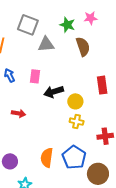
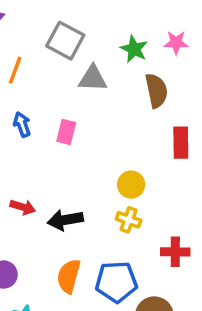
red rectangle: (102, 85) -> (181, 143), moved
black arrow: (54, 92) -> (65, 220), moved
red arrow: (19, 113) -> (23, 207), moved
blue pentagon: (74, 157) -> (116, 282), turned 30

